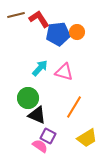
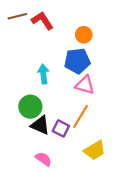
blue pentagon: (58, 34) -> (77, 61), moved
cyan arrow: (40, 68) -> (43, 74), turned -48
pink triangle: (64, 72) -> (85, 85), moved
purple square: (48, 136) -> (61, 128), moved

